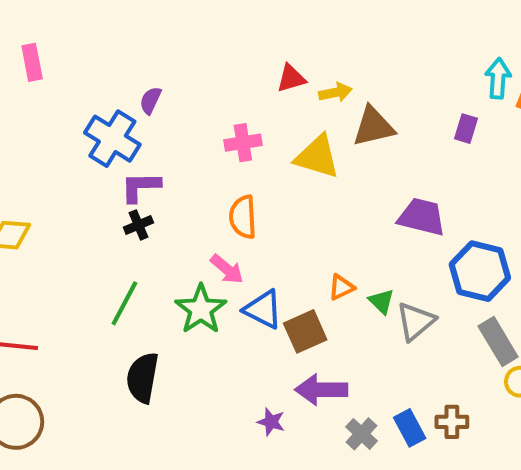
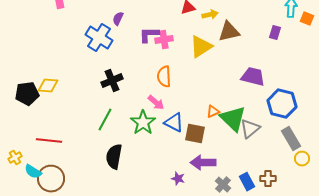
yellow triangle: (317, 157) -> (201, 47), turned -50
purple L-shape: (140, 187) -> (149, 35), moved
black cross: (138, 225) -> (112, 81), size x1.5
green triangle: (382, 301) -> (233, 119), size x2.0
brown square: (305, 331) -> (195, 134), turned 35

